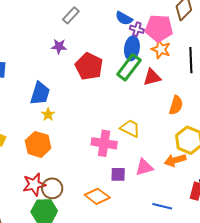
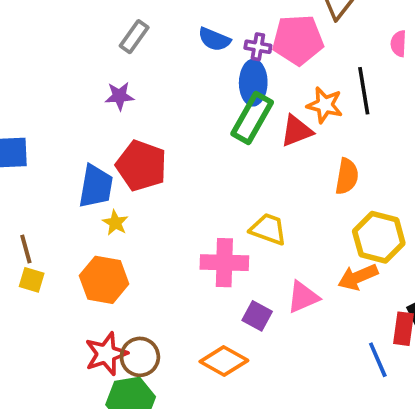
blue semicircle: (124, 18) -> (214, 39), moved
orange star: (161, 49) -> (325, 105), moved
red pentagon: (89, 66) -> (141, 166), moved
purple square: (118, 174) -> (257, 316), turned 35
blue line: (162, 206) -> (378, 360), moved, turned 60

